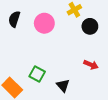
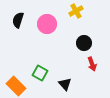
black circle: (90, 26) -> (84, 43), moved
red arrow: (91, 65) -> (92, 64), turned 48

